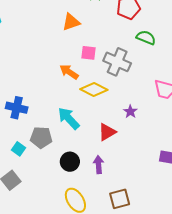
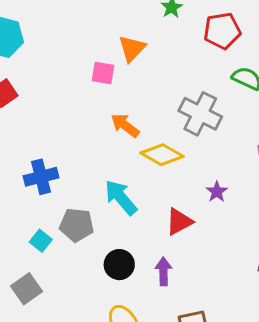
orange triangle: (71, 22) -> (132, 48), turned -30
pink square: (89, 53) -> (103, 73), moved
blue cross: (17, 108) -> (41, 177), turned -30

